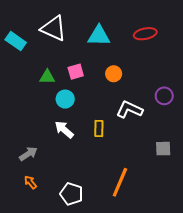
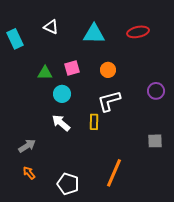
white triangle: (54, 28) -> (51, 27), size x0.6
cyan rectangle: (16, 41) -> (15, 39), turned 30
white L-shape: (129, 110) -> (109, 101), moved, turned -40

